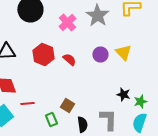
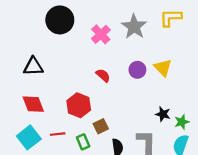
red hexagon: (43, 54) -> (79, 105), moved
red line: (27, 104) -> (58, 134), moved
brown square: (67, 106) -> (101, 126), turned 32

